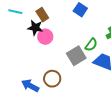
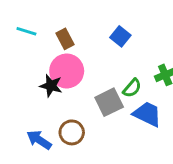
black star: (35, 28) -> (51, 86), moved
pink circle: (45, 37) -> (67, 71), size x1.5

